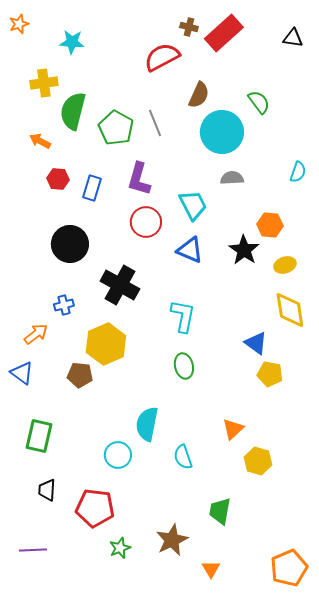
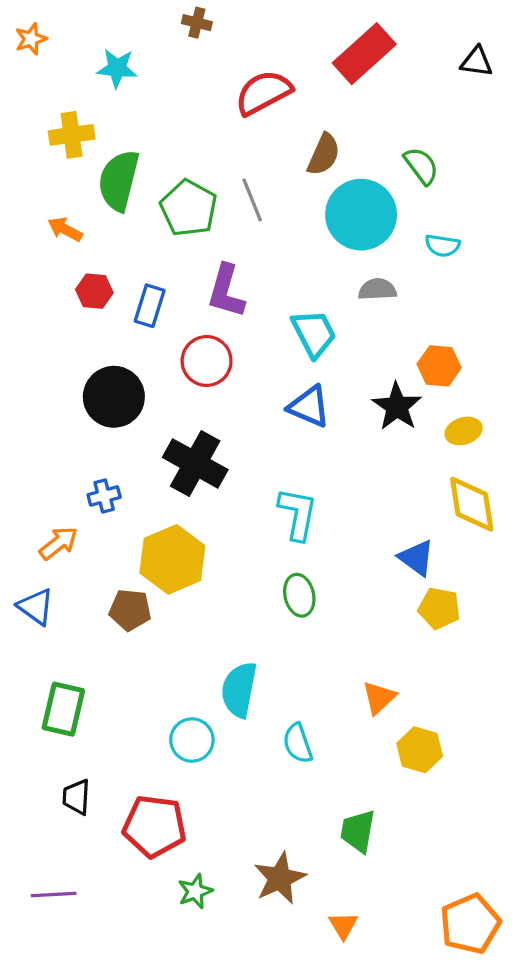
brown cross: (189, 27) -> (197, 23), moved
cyan semicircle: (298, 172) -> (442, 246), moved, turned 80
red circle: (146, 222) -> (207, 361), moved

